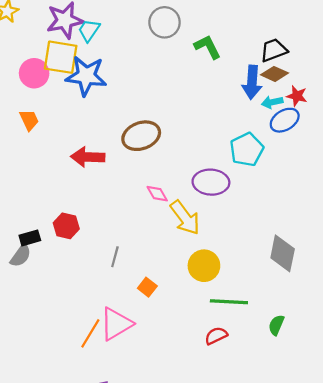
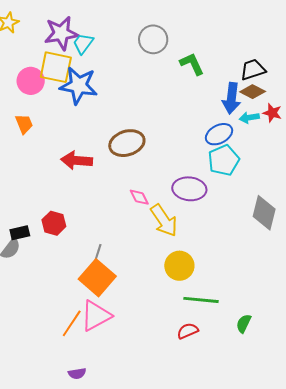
blue ellipse: (285, 120) -> (219, 134), moved
gray diamond: (283, 253) -> (264, 213), moved
orange square: (147, 287) -> (97, 278), moved, size x2.0

